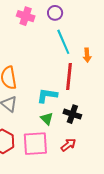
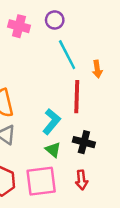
cyan L-shape: (47, 95) -> (52, 122), turned 125
red arrow: (68, 145) -> (81, 180), turned 126

